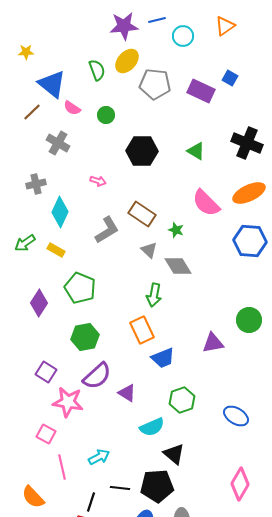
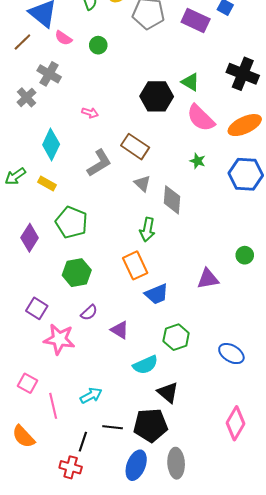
black hexagon: (142, 151) -> (157, 96), moved
gray cross: (36, 184) -> (27, 97), moved, turned -30
pink semicircle: (206, 203) -> (201, 118), moved
green star: (176, 230) -> (198, 161), moved
gray diamond: (178, 266) -> (172, 200), turned 36
green circle: (249, 320) -> (245, 255), size x0.7
purple semicircle: (97, 376) -> (89, 313), size x0.6
pink square: (46, 434) -> (28, 383), moved

